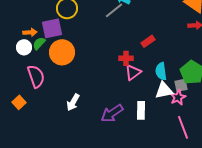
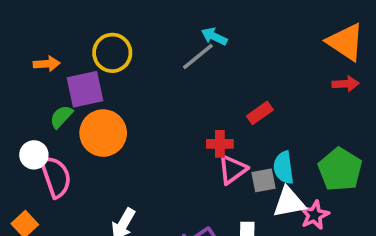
orange arrow: (30, 32) -> (47, 64), moved
white circle: (24, 47) -> (34, 155), moved
gray square: (181, 85) -> (264, 180), moved

